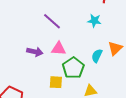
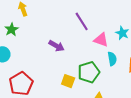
pink triangle: (59, 49) -> (101, 40), moved
cyan semicircle: (97, 56) -> (112, 59), moved, turned 128

